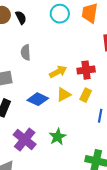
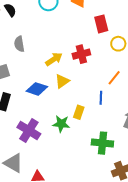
yellow rectangle: (86, 95) -> (79, 112), moved
green star: (58, 137) -> (61, 124), turned -30

